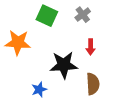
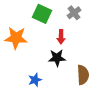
red arrow: (91, 47) -> (61, 37), moved
black star: (64, 65) -> (57, 58), size x0.7

